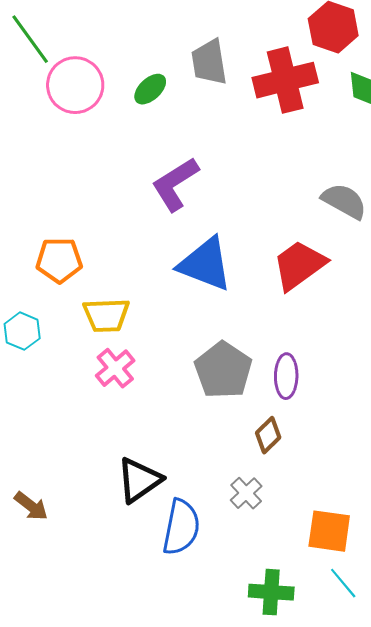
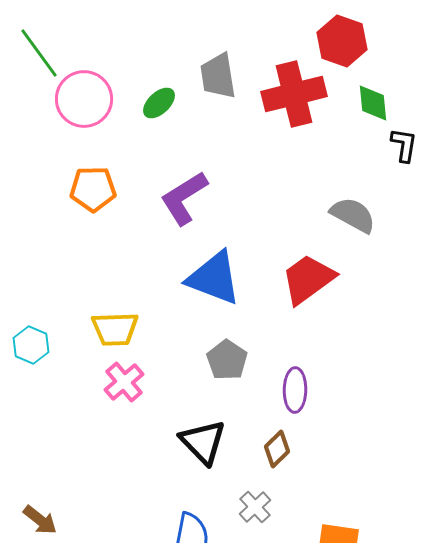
orange pentagon: (59, 260) -> (93, 189), moved
gray pentagon: (223, 370) -> (227, 360), moved, size x0.7
black triangle: (139, 480) -> (203, 442), moved, turned -39

